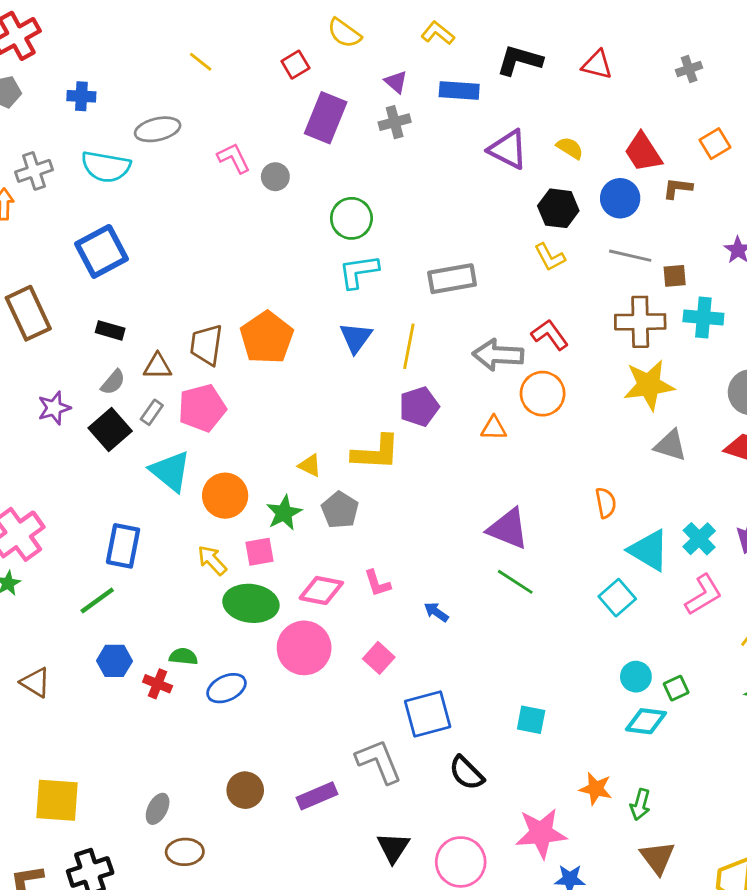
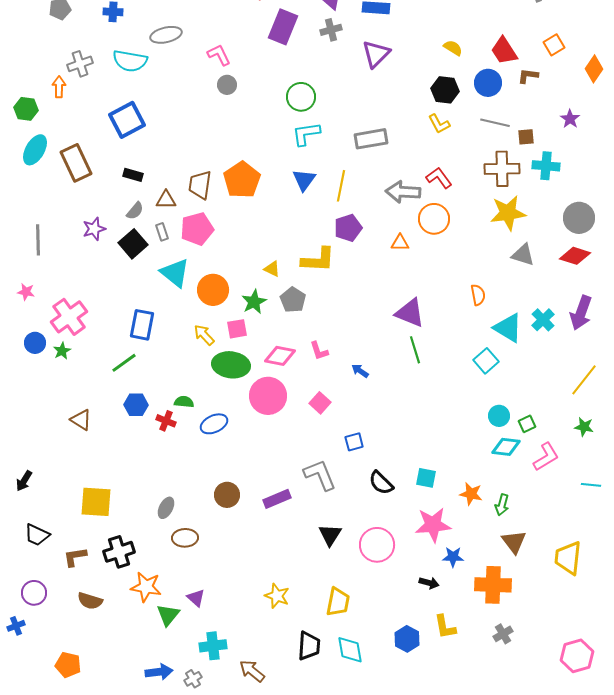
purple triangle: (508, 149) -> (376, 54), moved, turned 48
gray circle: (275, 177) -> (227, 85), moved
gray rectangle: (152, 412) -> (162, 232), turned -54
green line: (515, 582) -> (415, 350), turned 40
pink L-shape: (703, 595) -> (546, 457), moved
blue square: (428, 714) -> (354, 442), size x0.6
cyan square: (531, 720) -> (426, 478), moved

